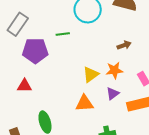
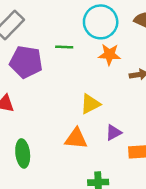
orange star: (114, 70) -> (109, 54), moved

